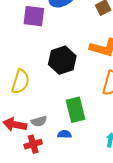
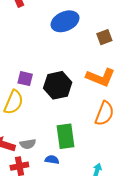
purple square: (34, 16) -> (25, 79), moved, size x0.7

